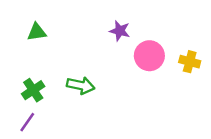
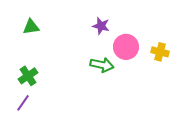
green arrow: (81, 85) -> (102, 65), moved

